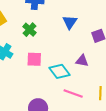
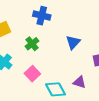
pink square: (34, 59) -> (32, 74), turned 35

